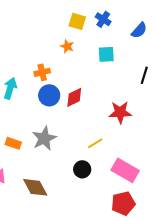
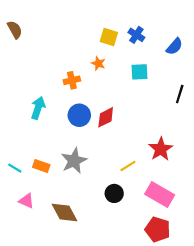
orange cross: (42, 72) -> (72, 80), moved
red star: (120, 112) -> (161, 149), moved, turned -30
red pentagon: (123, 203) -> (158, 229), turned 30

